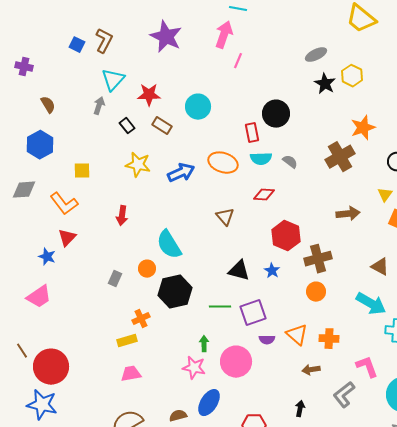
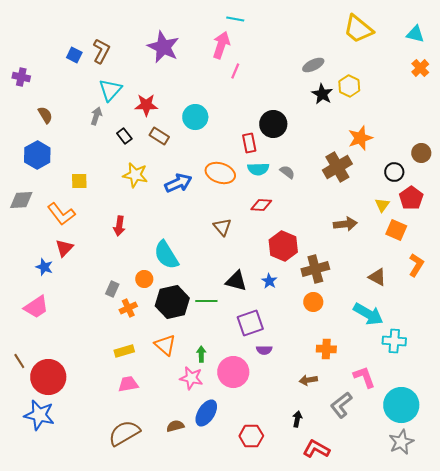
green line: (220, 307) -> (206, 301), moved
orange cross: (141, 319) -> (128, 308), moved
orange triangle: (297, 335) -> (165, 345), moved

